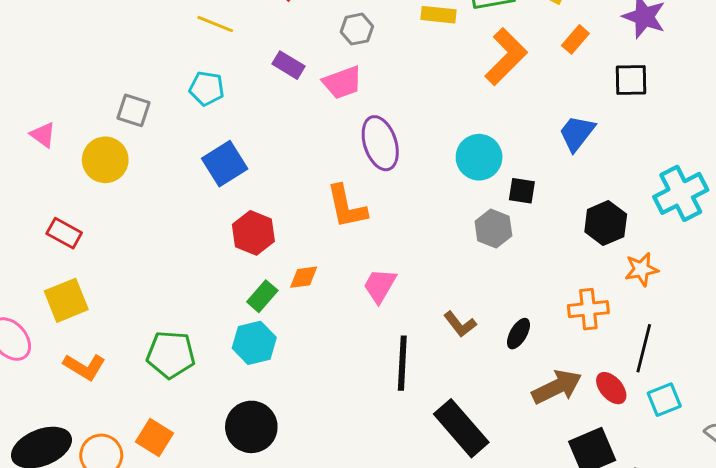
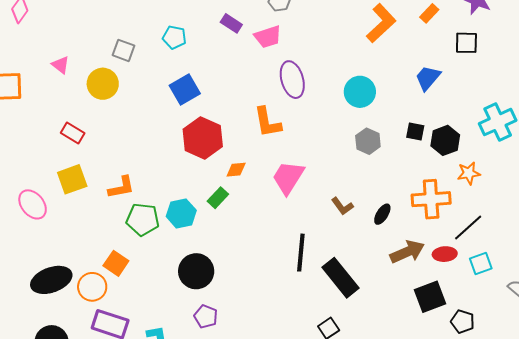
black square: (522, 191) -> (415, 131), moved
red hexagon: (253, 233) -> (203, 138), size x1.4
pink trapezoid: (380, 286) -> (288, 177), size x1.4
green rectangle: (262, 296) -> (218, 198), moved
orange cross: (588, 309) -> (431, 199), size x1.4
cyan hexagon: (254, 343) -> (181, 213), moved
black line: (644, 348) -> (468, 228), turned 32
black line: (402, 363) -> (301, 253), moved
orange L-shape: (84, 367) -> (121, 187), moved, turned -44
red ellipse: (611, 388) -> (445, 254), turned -55
orange square: (155, 438) -> (116, 263), moved

